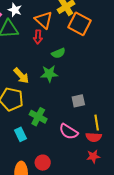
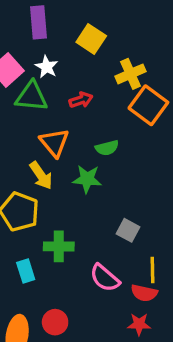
orange triangle: (44, 20) -> (54, 143), moved
red arrow: (38, 37) -> (81, 100), moved, turned -120
gray square: (78, 101) -> (128, 230), turned 32
green cross: (38, 117) -> (59, 246), turned -36

